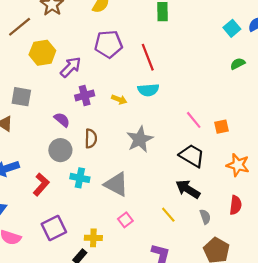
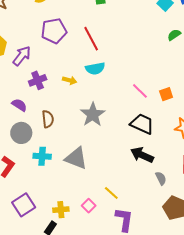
yellow line: (168, 215) -> (111, 193), moved
pink square: (125, 220) -> (89, 206), moved

